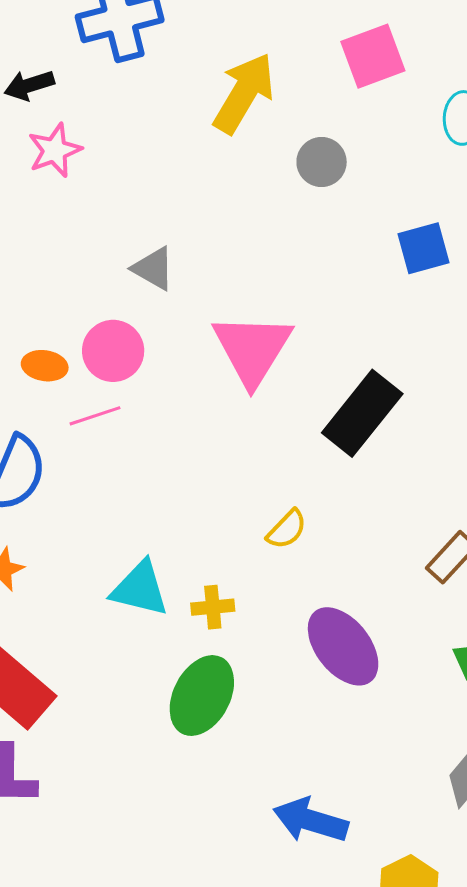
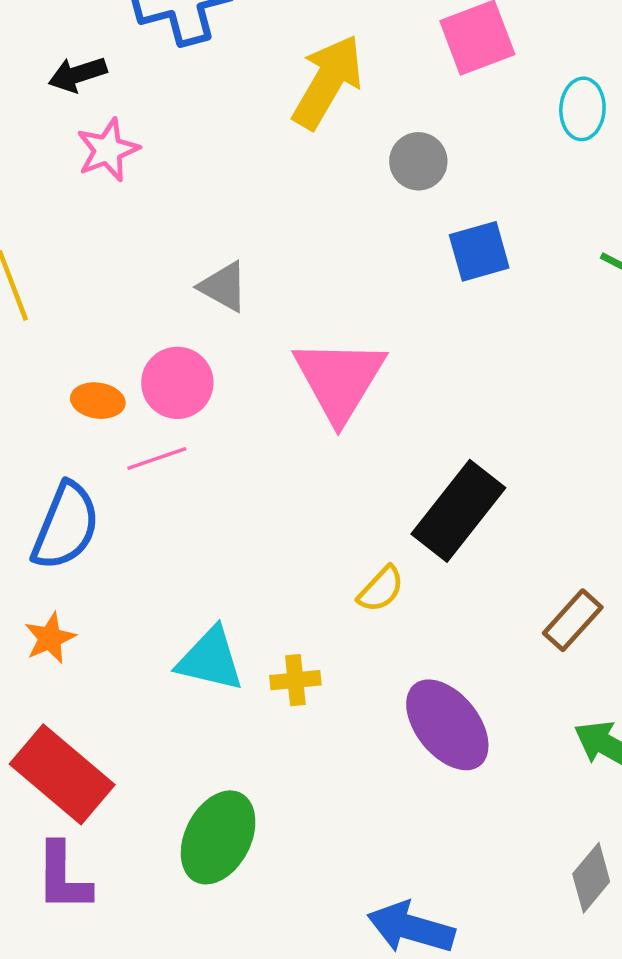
blue square: (424, 248) -> (479, 251), moved
black rectangle: (362, 413) -> (458, 511), moved
green ellipse: (202, 696) -> (218, 837), moved

